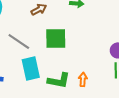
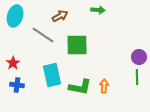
gray line: (19, 41) -> (43, 35), moved

